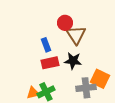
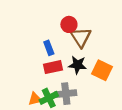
orange square: (100, 79) -> (102, 70), moved
gray cross: (86, 88) -> (66, 94), moved

